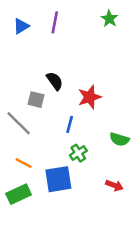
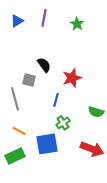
green star: (109, 19) -> (77, 24), moved
gray line: (19, 123) -> (15, 99), turned 30
red arrow: (114, 185) -> (92, 149), size x1.6

